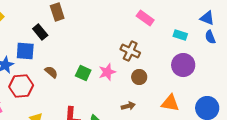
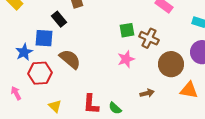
brown semicircle: (51, 72) -> (70, 59), size x1.6
green square: (83, 73) -> (127, 30), moved, turned -35
brown circle: (139, 77) -> (171, 64), moved, size x1.6

